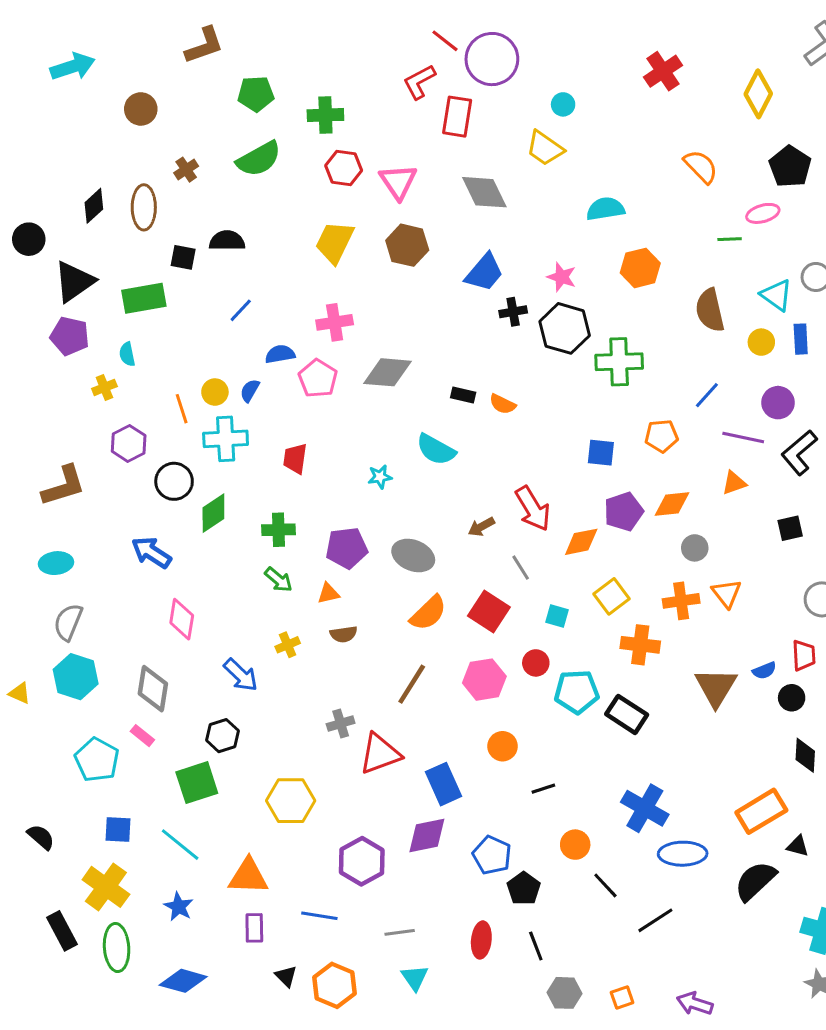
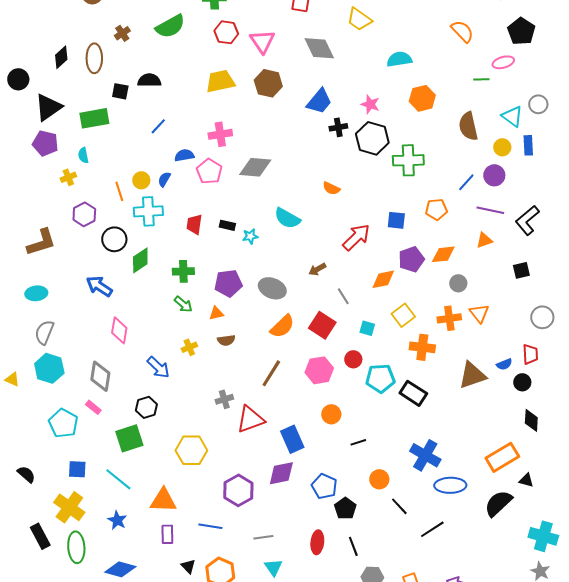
yellow trapezoid: (335, 242) -> (220, 81), turned 52
black rectangle: (463, 395) -> (227, 225), moved
purple circle: (778, 403) -> (494, 175), moved
red arrow: (533, 509) -> (356, 237), moved, turned -104
brown triangle: (716, 687) -> (472, 375), turned 40

